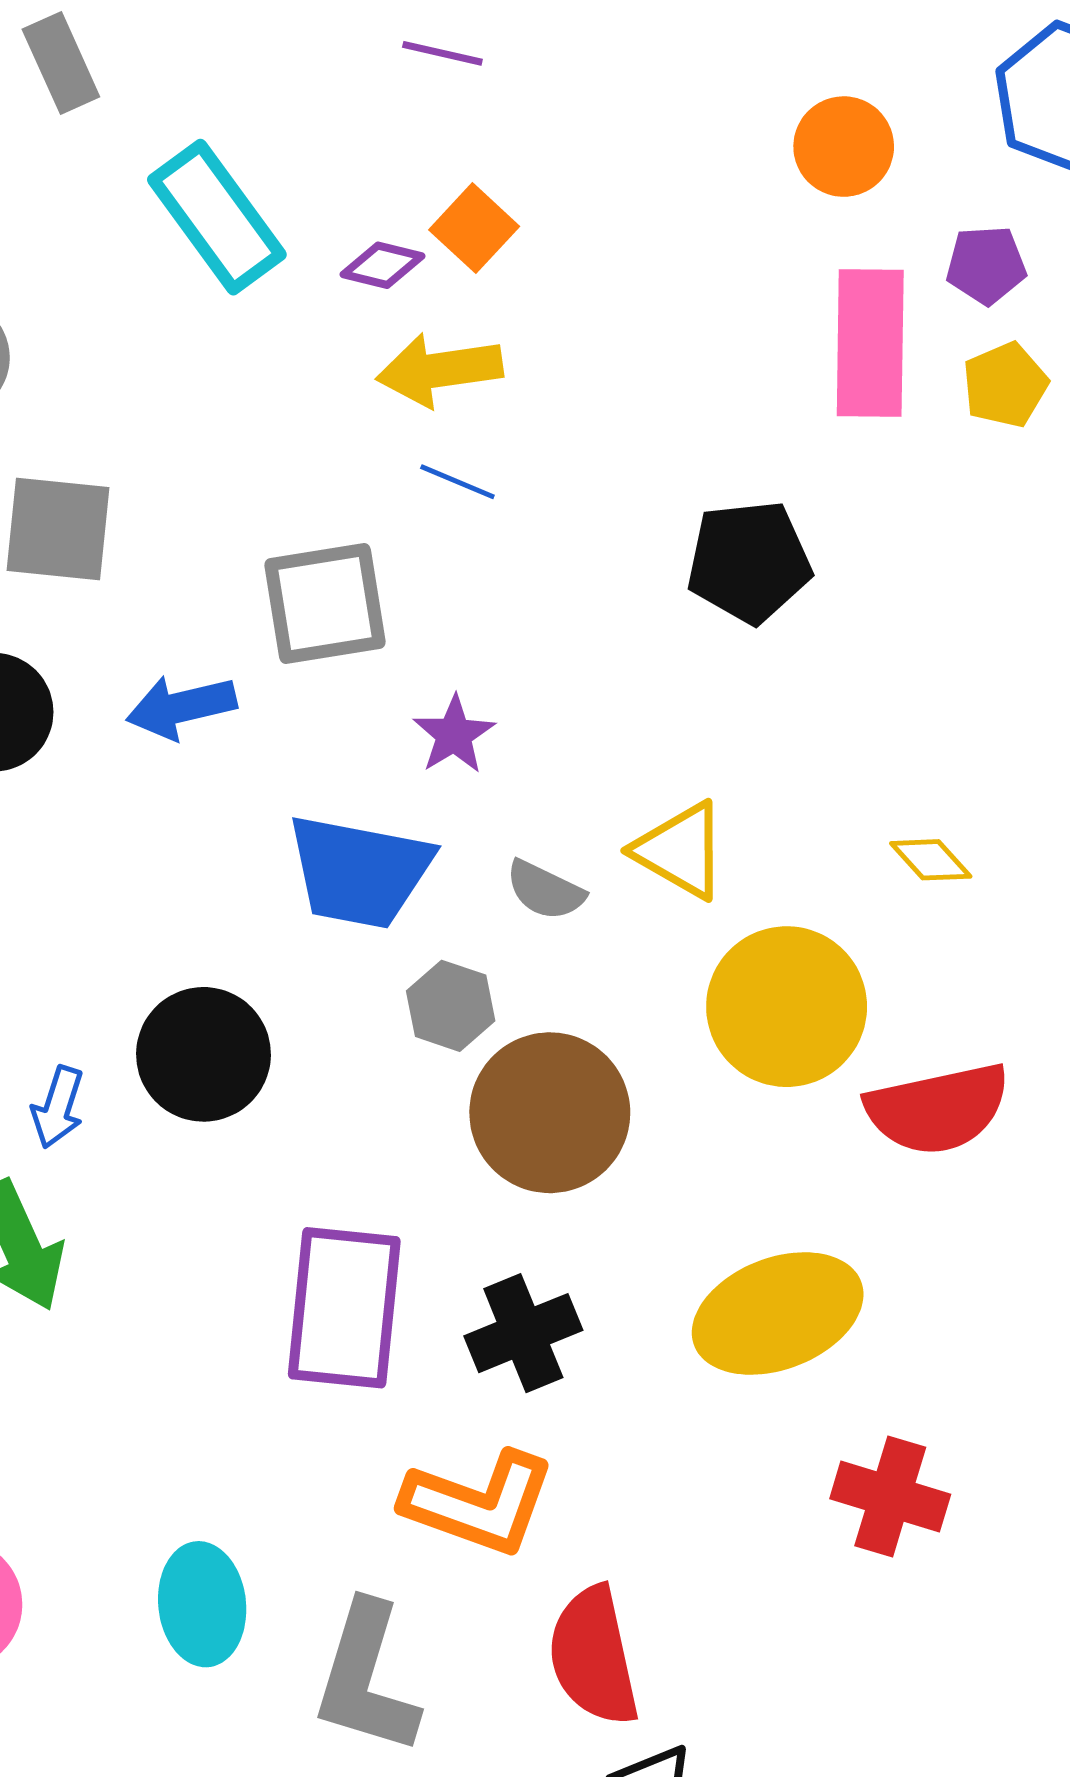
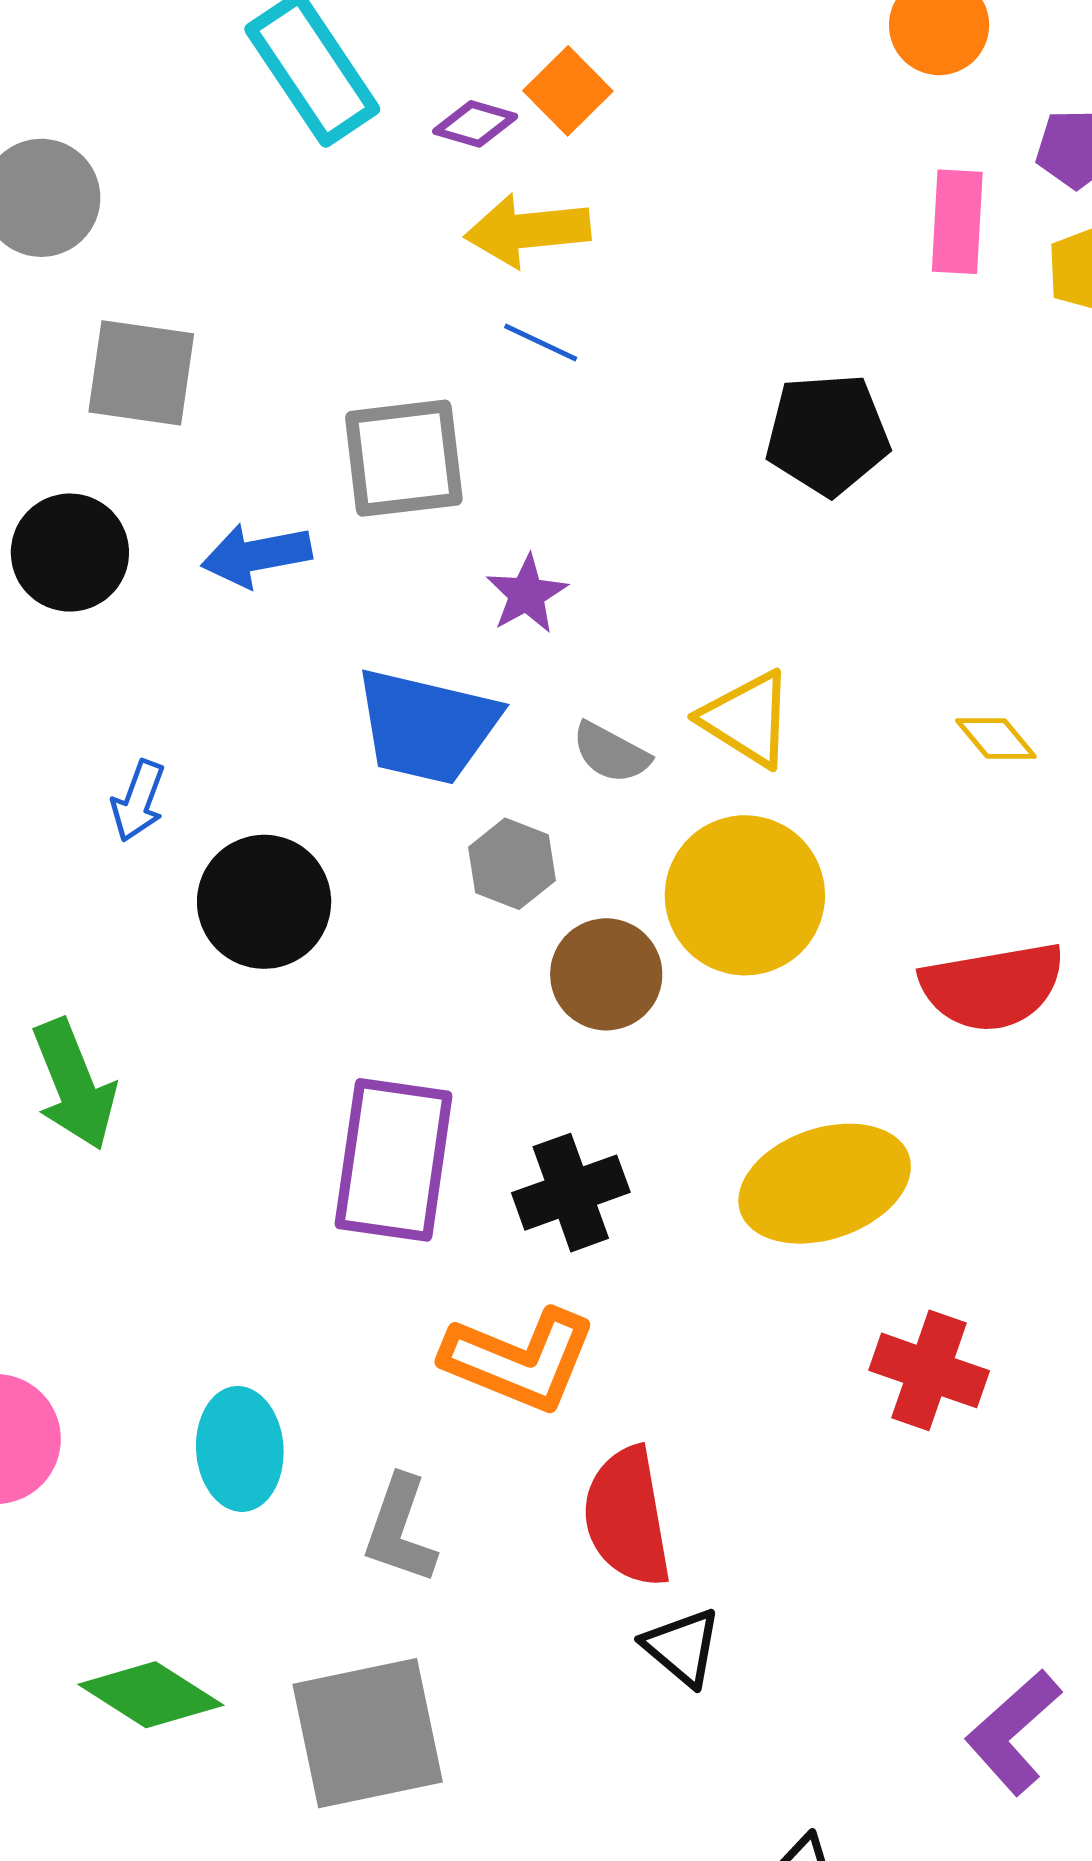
pink rectangle: (870, 343) -> (957, 222), size x0.7
yellow circle: (787, 1007) -> (745, 895), moved
blue arrow: (58, 1107) -> (138, 801), moved
brown circle: (550, 1113) -> (606, 974), size x0.7
gray L-shape: (366, 1678) -> (400, 1530), size x0.7

